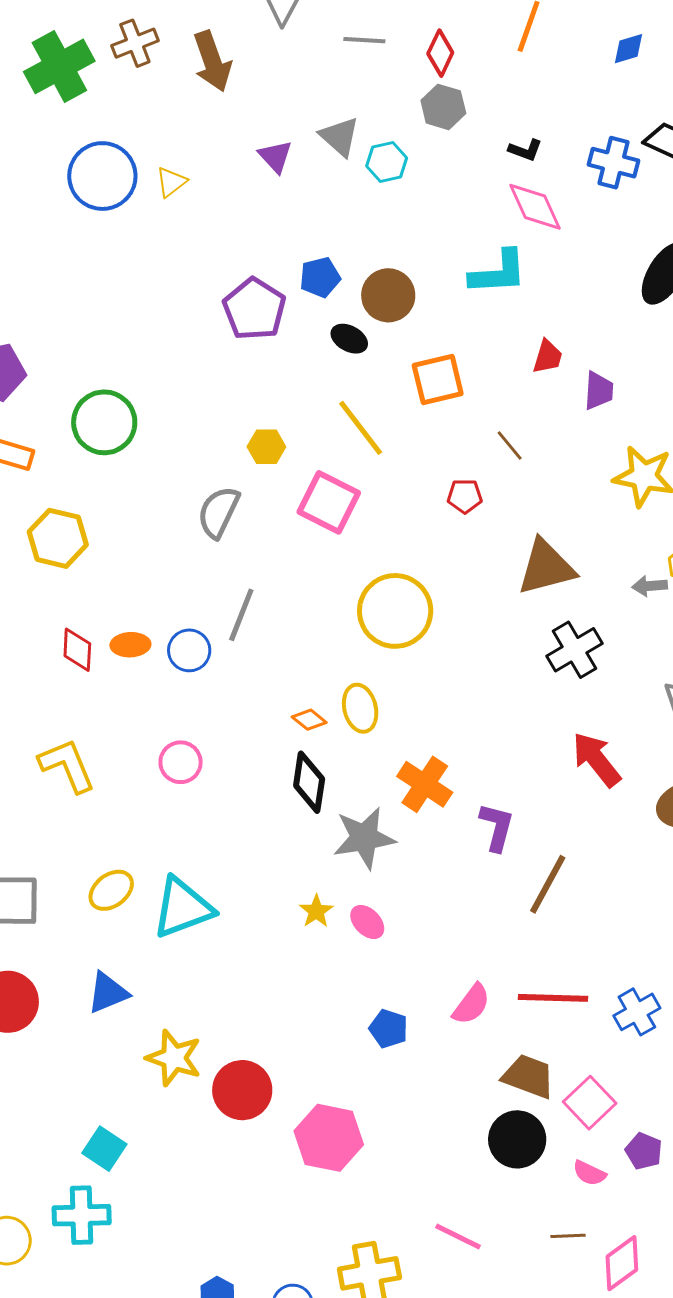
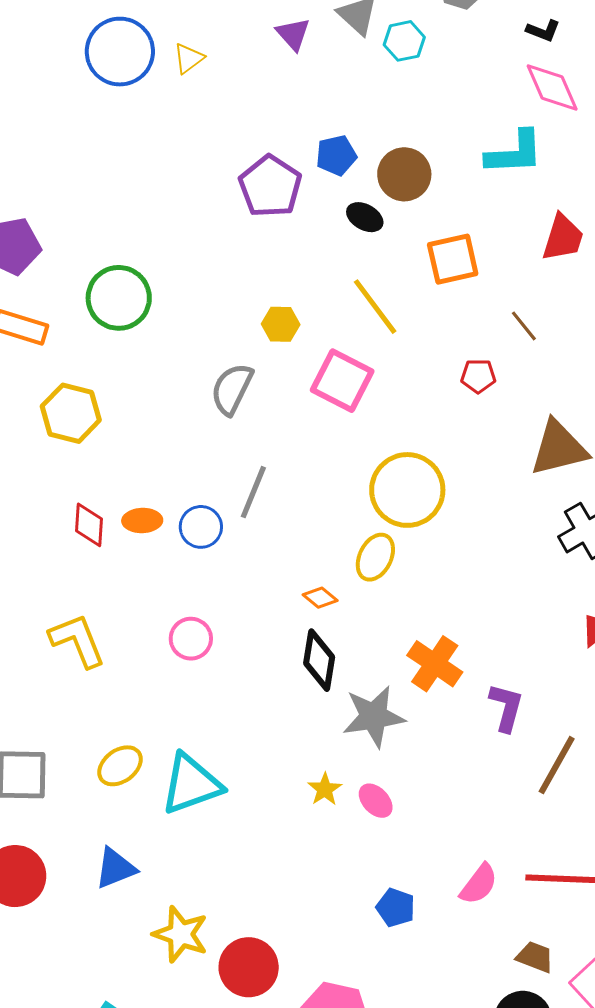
red trapezoid: (548, 357) -> (563, 238), size x1.4
yellow ellipse: (360, 708) -> (375, 557), moved, turned 39
brown trapezoid: (528, 1076) -> (535, 957), size x0.7

